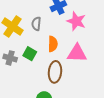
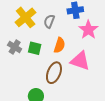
green square: (30, 54) -> (35, 48), turned -32

